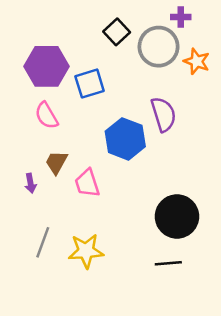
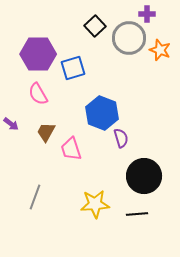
purple semicircle: (163, 114) -> (121, 138), moved, size x0.7
purple arrow: (30, 183) -> (11, 124), moved, turned -42
yellow star: (86, 251) -> (95, 204), moved

